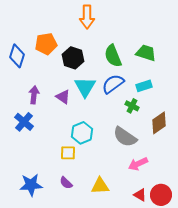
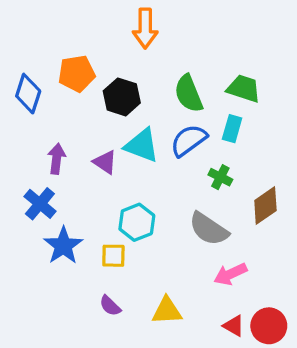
cyan rectangle: (144, 86) -> (232, 129), moved, turned -56
cyan triangle: (85, 87) -> (142, 145), turned -40
blue star: (31, 185) -> (63, 246), moved, turned -30

